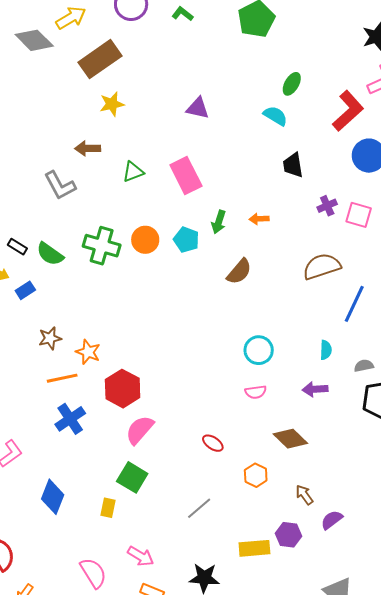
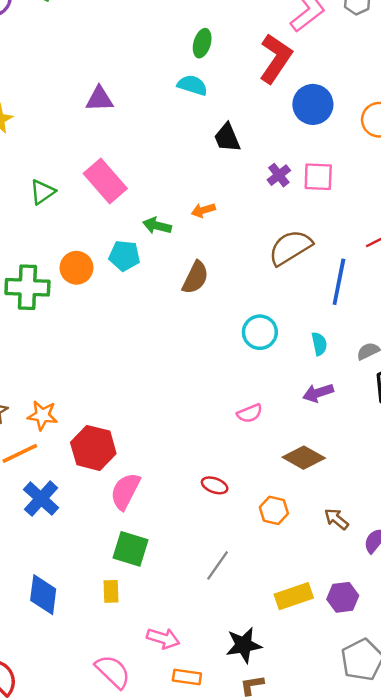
green arrow: (219, 222) -> (157, 226), turned 100
cyan circle: (259, 350) -> (260, 332), moved
purple hexagon: (289, 535) -> (343, 597), moved

